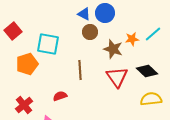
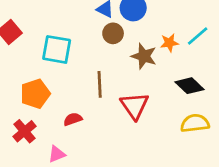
orange pentagon: (27, 64) -> (35, 94), moved
red triangle: (117, 77) -> (134, 106), moved

